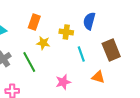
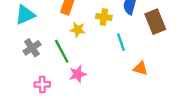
brown rectangle: (111, 50) -> (155, 22), moved
pink star: (63, 82) -> (78, 74), moved

